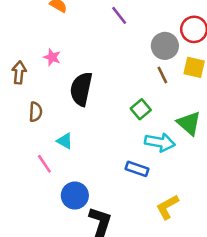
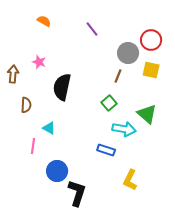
brown line: (162, 75) -> (118, 76), moved, turned 48
pink line: (44, 164) -> (33, 146), turned 42
yellow L-shape: (167, 207) -> (130, 180), turned -35

